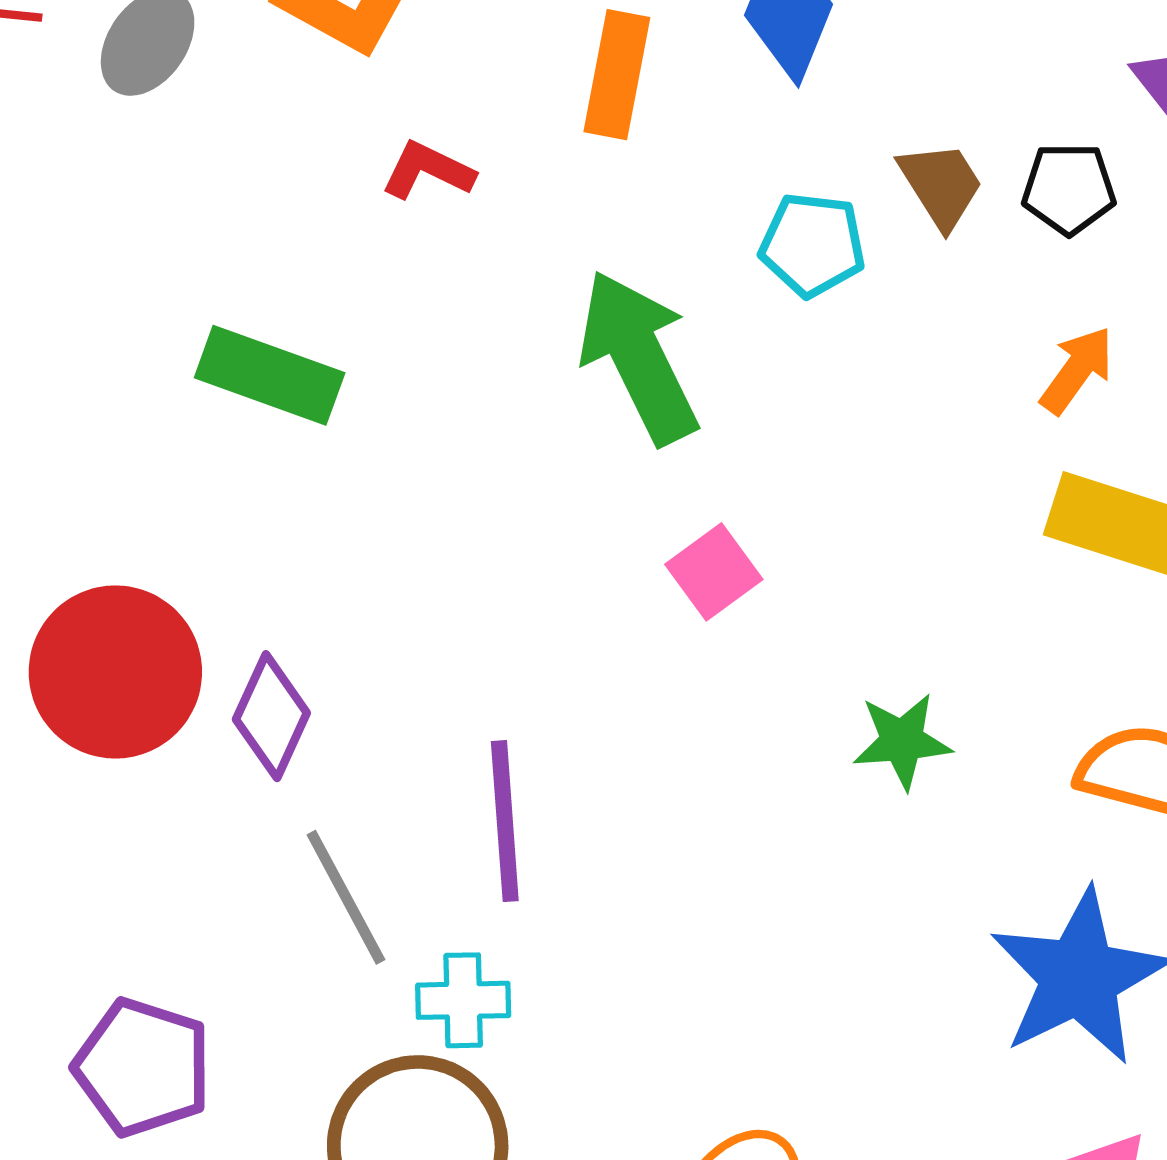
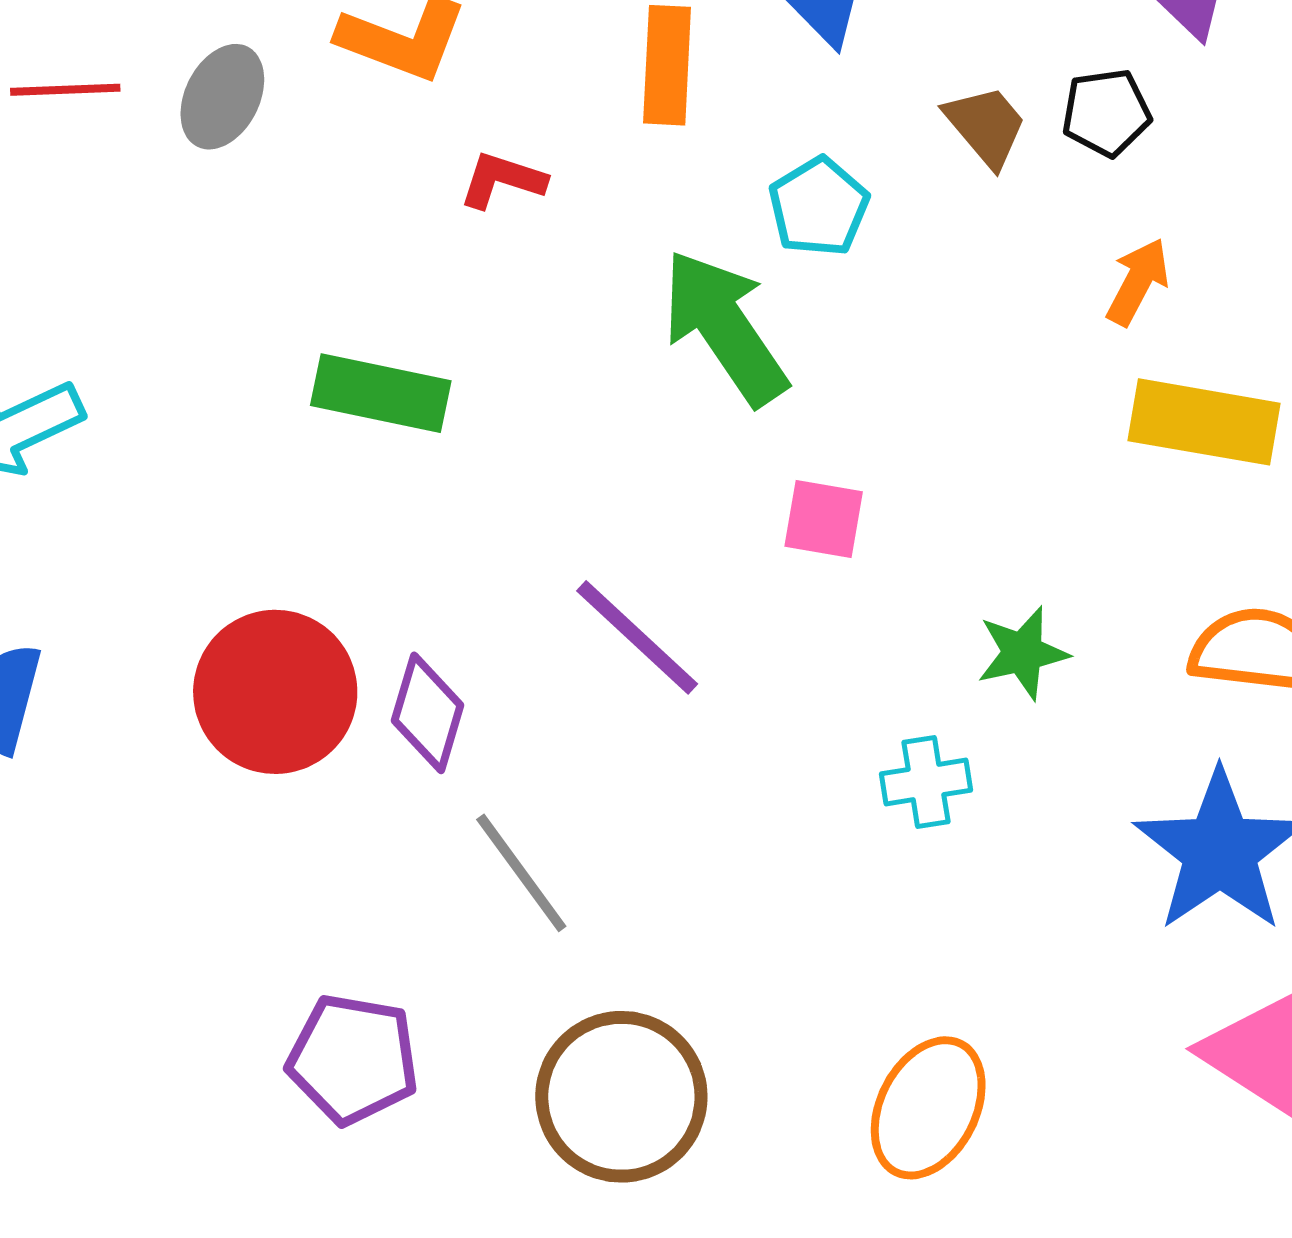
cyan pentagon: (813, 245) -> (819, 207), moved, turned -30
pink square: (714, 572) -> (824, 519), turned -36
purple line: (505, 821) -> (637, 637), moved, turned -35
cyan cross: (463, 1000) -> (926, 782), moved

